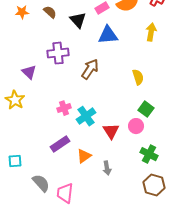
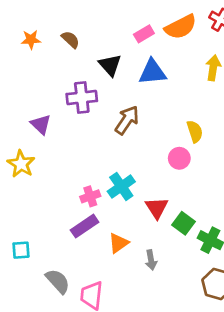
black triangle: (78, 20) -> (110, 65), moved
pink cross: (64, 108) -> (90, 196), moved
green square: (146, 109) -> (183, 223), moved
pink circle: (136, 126) -> (179, 158), moved

